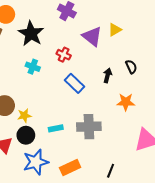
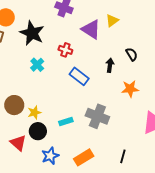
cyan cross: (33, 67) -> (37, 65), turned 32
gray cross: (89, 127) -> (97, 116), turned 30
blue star: (36, 162) -> (50, 156), size x0.7

